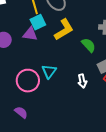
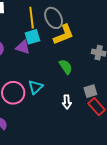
yellow L-shape: (64, 30) -> (64, 35), moved
green semicircle: (89, 45) -> (66, 67), moved

